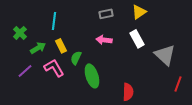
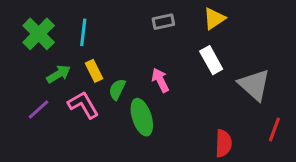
green cross: (20, 33) -> (39, 34), moved, size x1.5
pink arrow: (104, 40) -> (160, 80), moved, turned 56
red semicircle: (128, 92) -> (223, 143), moved

